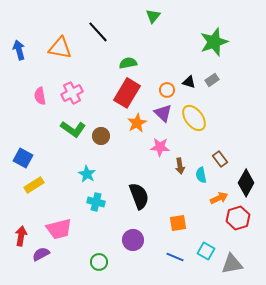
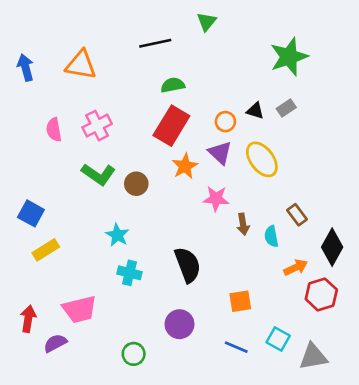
black line: (98, 32) -> (155, 43), moved, turned -60

